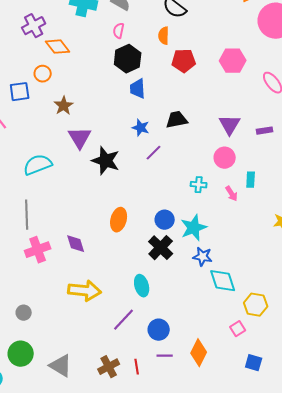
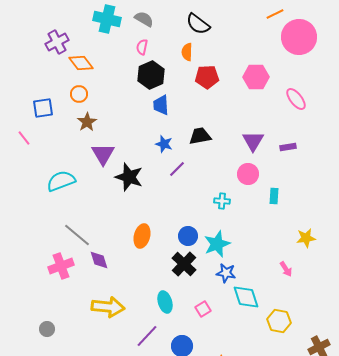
orange circle: (43, 74) -> (79, 94), moved
pink arrow: (232, 194) -> (286, 269), moved
gray line: (27, 215) -> (77, 235), moved, turned -48
pink square: (238, 329) -> (203, 309), moved

